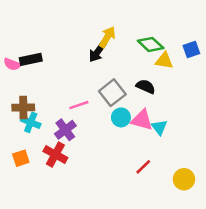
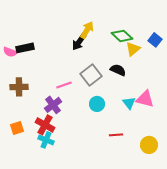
blue square: (191, 49) -> (155, 40), turned -32
yellow triangle: (164, 61) -> (133, 49), turned -49
cyan circle: (121, 117) -> (97, 104), moved
pink triangle: (142, 120) -> (145, 99), moved
cyan cross: (31, 122) -> (46, 140), moved
red line: (143, 167) -> (116, 135), turned 40

